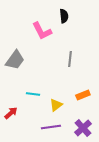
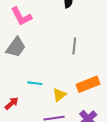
pink L-shape: (42, 31) -> (21, 16), moved
orange rectangle: (83, 95) -> (88, 84), size x1.5

